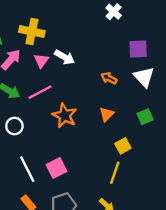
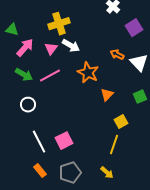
yellow cross: (32, 31) -> (59, 24), moved, turned -30
purple square: (138, 49) -> (134, 28), moved, turned -30
orange arrow: (109, 78) -> (117, 55), moved
orange star: (65, 116) -> (88, 73), moved

